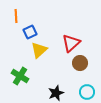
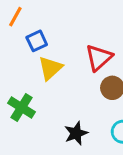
orange line: (16, 16) -> (15, 17), turned 32

